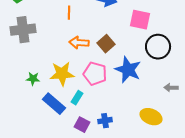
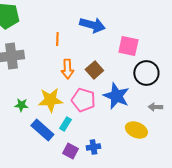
orange arrow: (79, 43) -> (67, 69), turned -96
gray arrow: (171, 88) -> (155, 107), moved
yellow ellipse: (151, 117) -> (136, 130), moved

